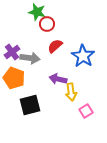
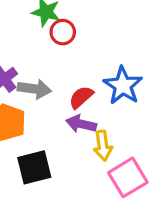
red semicircle: (55, 46) -> (81, 97), moved
pink square: (86, 111) -> (128, 177), size x1.6

